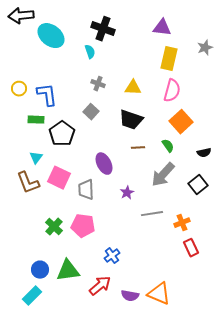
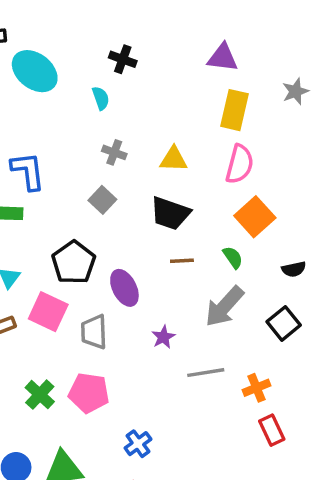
black cross: (103, 29) -> (123, 59), size x0.7
black pentagon: (62, 134) -> (74, 262), moved

